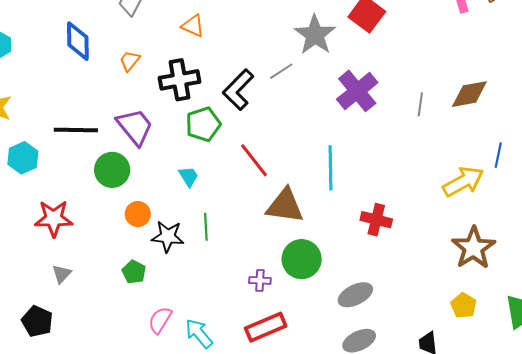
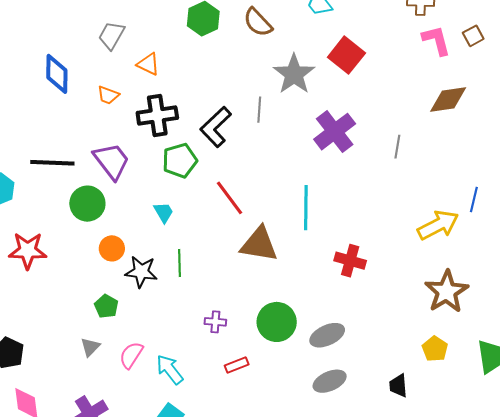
orange triangle: (193, 26) -> (148, 64), moved
orange trapezoid: (130, 61) -> (108, 95), turned -110
gray line: (281, 71) -> (259, 110), turned -55
brown diamond: (469, 94) -> (448, 100), moved
green circle: (302, 259) -> (277, 322), moved
gray triangle: (62, 274) -> (90, 347), moved
purple cross: (260, 280) -> (215, 322), moved
red rectangle: (266, 327) -> (237, 365), size x0.6

